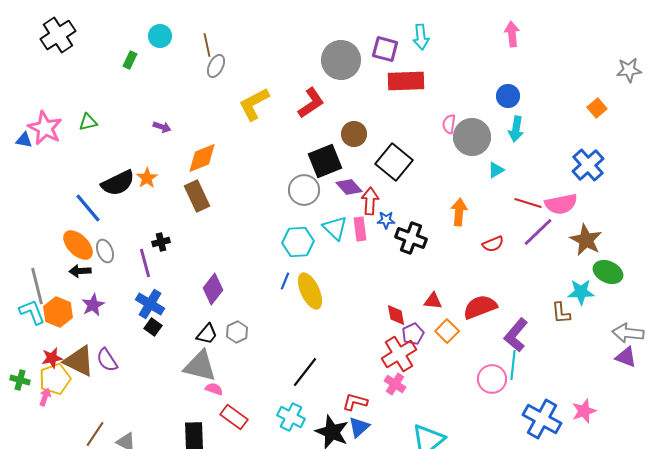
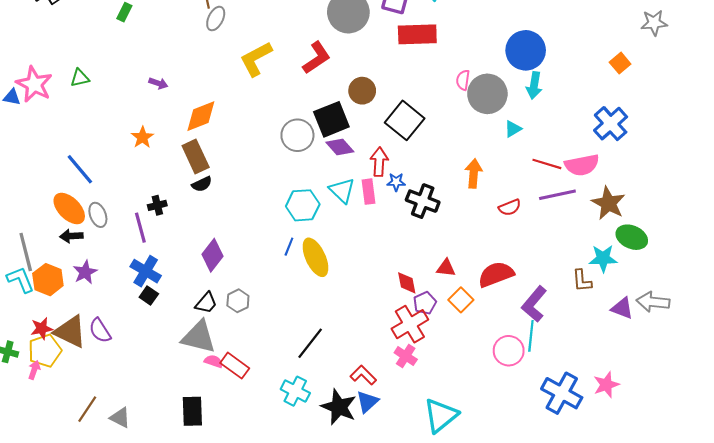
blue circle: (508, 96) -> (526, 50), size x1.6
black semicircle: (118, 183) -> (202, 184), moved, size x0.6
purple diamond: (349, 187) -> (340, 147), moved
gray circle: (304, 190) -> (297, 135), moved
purple line: (538, 232) -> (557, 195), turned 32
purple triangle: (626, 357) -> (622, 308), moved
red L-shape: (355, 402) -> (363, 375), turned 30
red rectangle: (234, 417) -> (235, 366), moved

